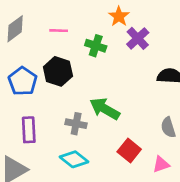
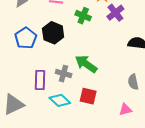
purple rectangle: (29, 130) -> (40, 80), moved
red square: (129, 150) -> (88, 96), moved, turned -30

